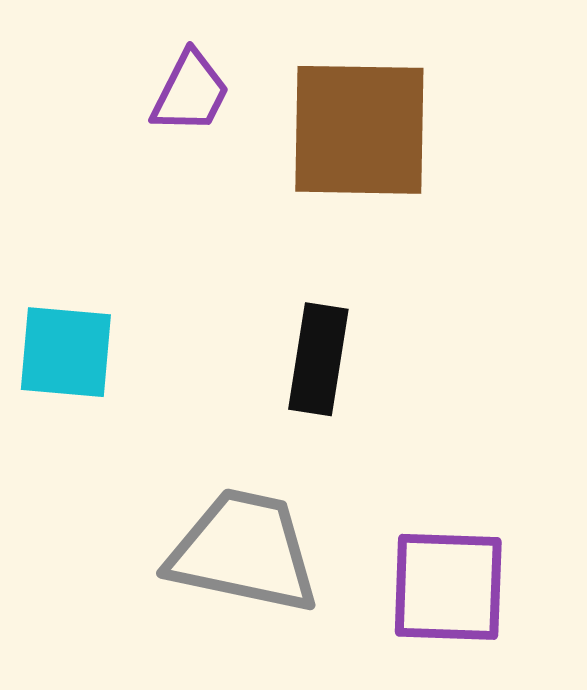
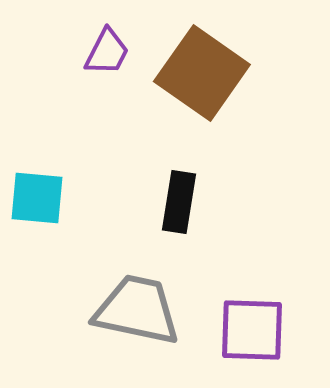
brown square: (359, 130) -> (202, 73), turned 34

